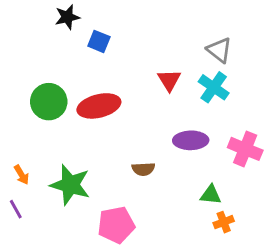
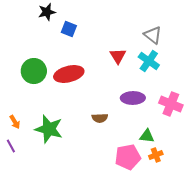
pink pentagon: (116, 225) -> (128, 157), moved

